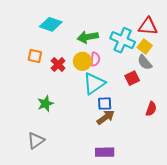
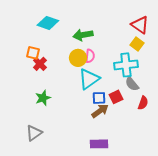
red triangle: (148, 26) -> (140, 25), turned 30
cyan cross: (123, 40) -> (126, 65), moved, turned -30
gray semicircle: (145, 62) -> (132, 84), moved
red cross: (58, 64) -> (40, 64), moved
red square: (132, 78) -> (116, 97), moved

